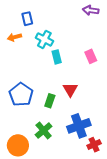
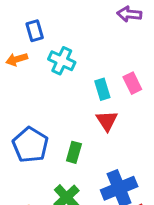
cyan rectangle: (57, 57) -> (102, 89), moved
red triangle: (70, 90) -> (107, 121), moved

